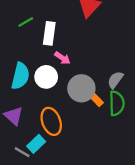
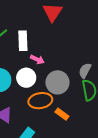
orange rectangle: (96, 99) -> (62, 114), moved
orange ellipse: (51, 121) -> (40, 101), moved, turned -70

